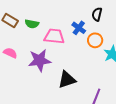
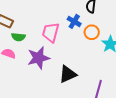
green semicircle: (32, 24) -> (18, 37), moved
pink trapezoid: (54, 36) -> (51, 32), turned -75

